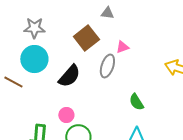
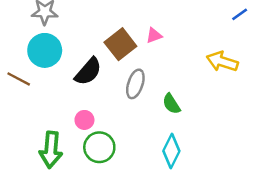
brown square: (86, 38) -> (120, 44), moved
gray ellipse: (107, 66) -> (135, 84), moved

